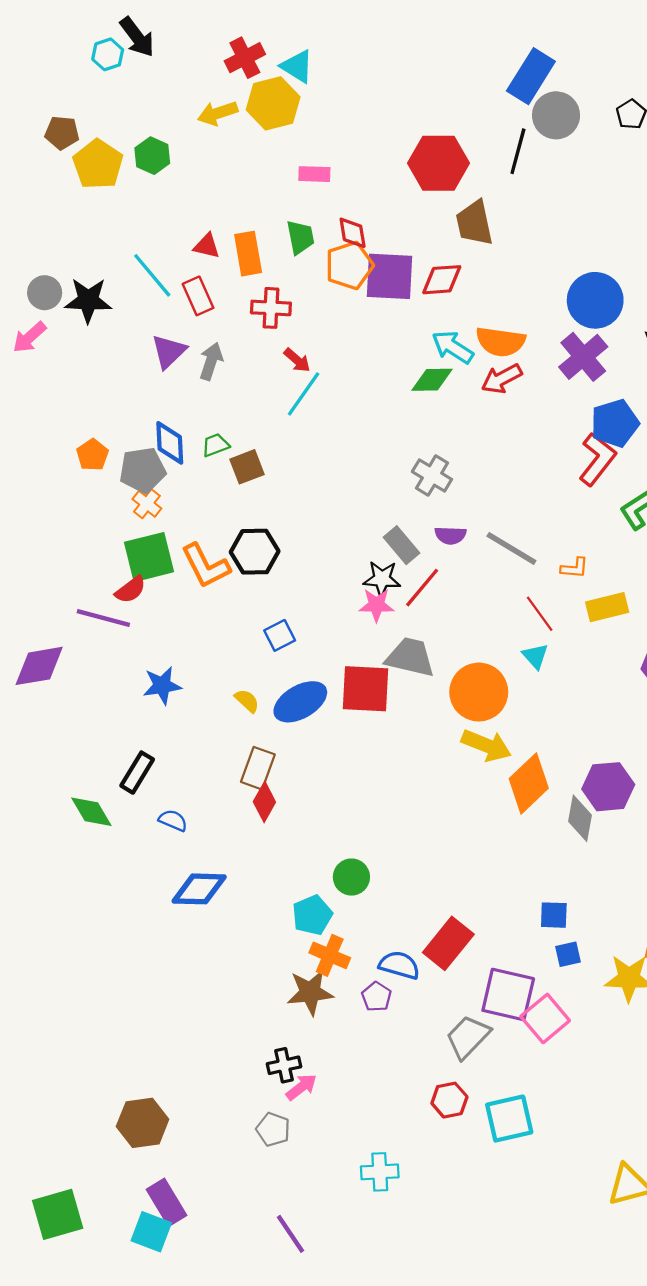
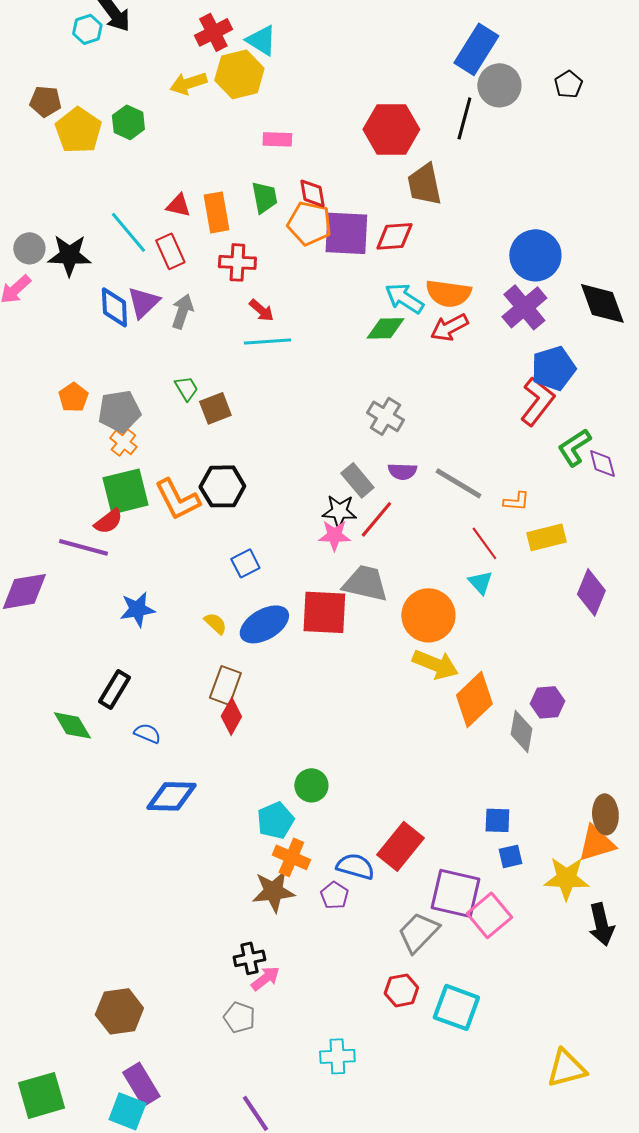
orange pentagon: (349, 265) -> (309, 223), turned 30
cyan line: (304, 394) -> (267, 341), turned 51
blue diamond: (170, 443) -> (114, 307), moved
green trapezoid: (215, 445) -> (186, 388), turned 80
purple hexagon: (608, 787) -> (547, 702), size x0.7
cyan square: (509, 1119) -> (456, 1007), turned 33

